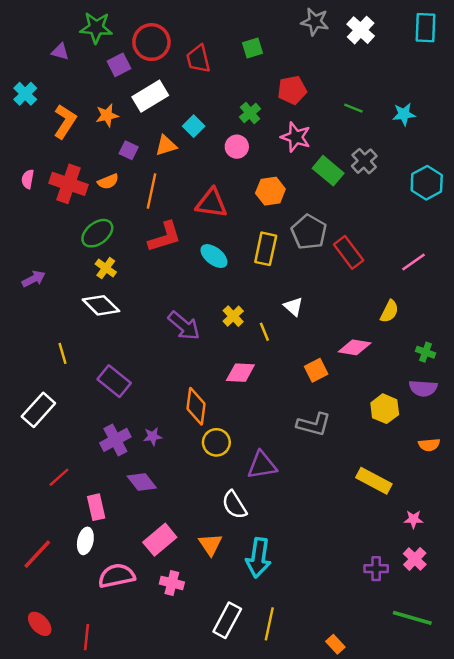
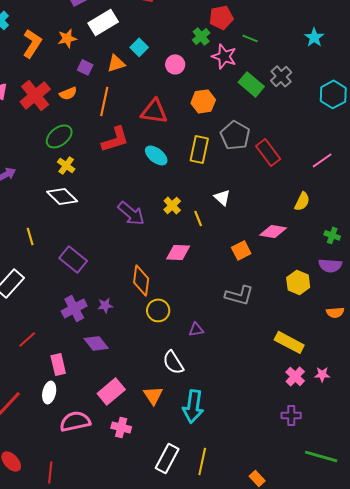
green line: (353, 108) -> (250, 38), moved
green cross: (250, 113) -> (201, 36), moved
cyan star: (404, 114) -> (314, 37), turned -30
red cross: (69, 184) -> (35, 95), turned 32
purple triangle: (262, 465) -> (196, 329), size x0.6
pink cross: (415, 559) -> (295, 376), moved

